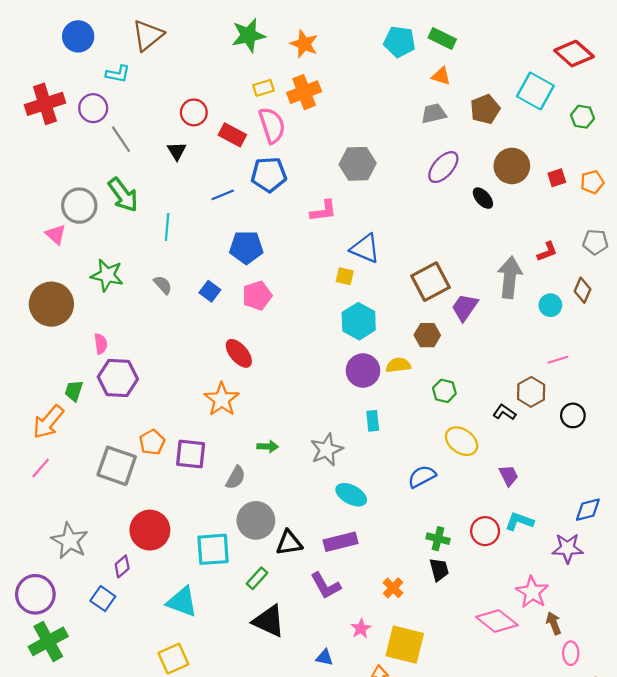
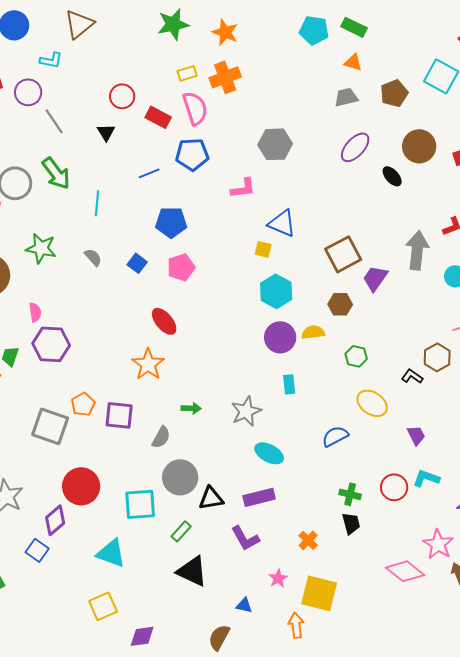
purple diamond: (122, 566) -> (55, 520), size x1.4

